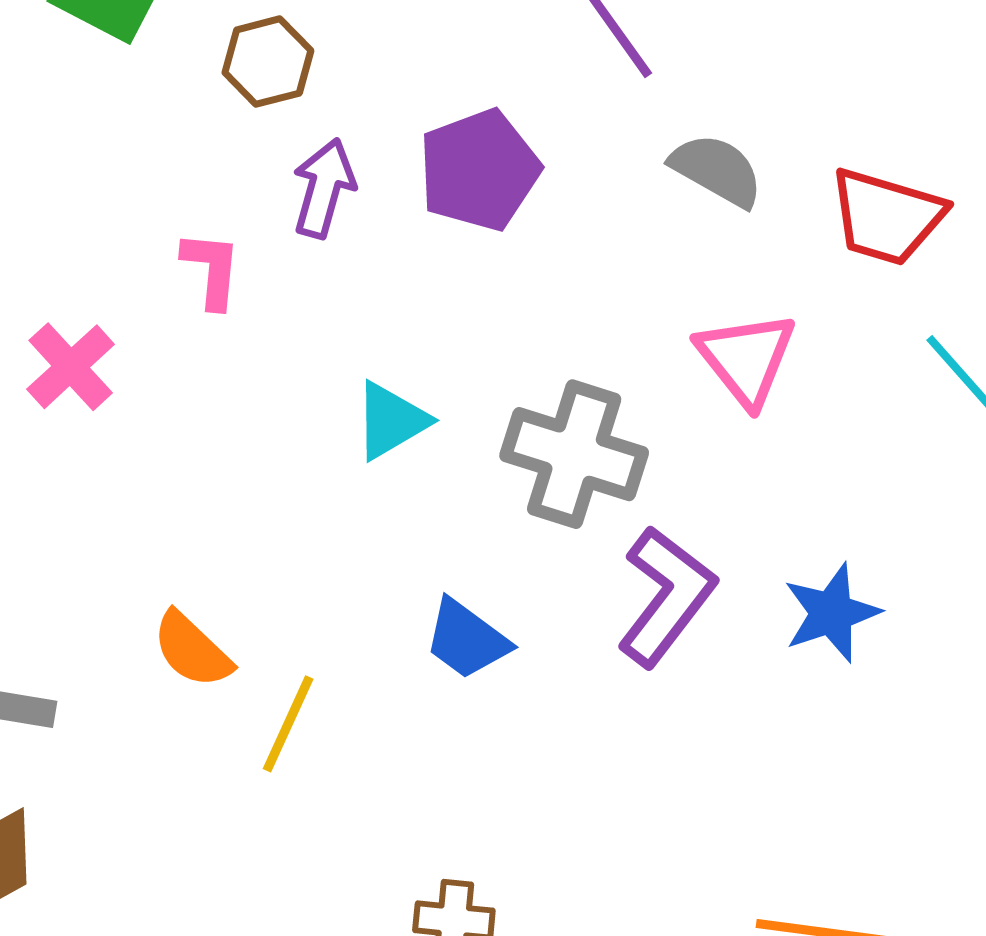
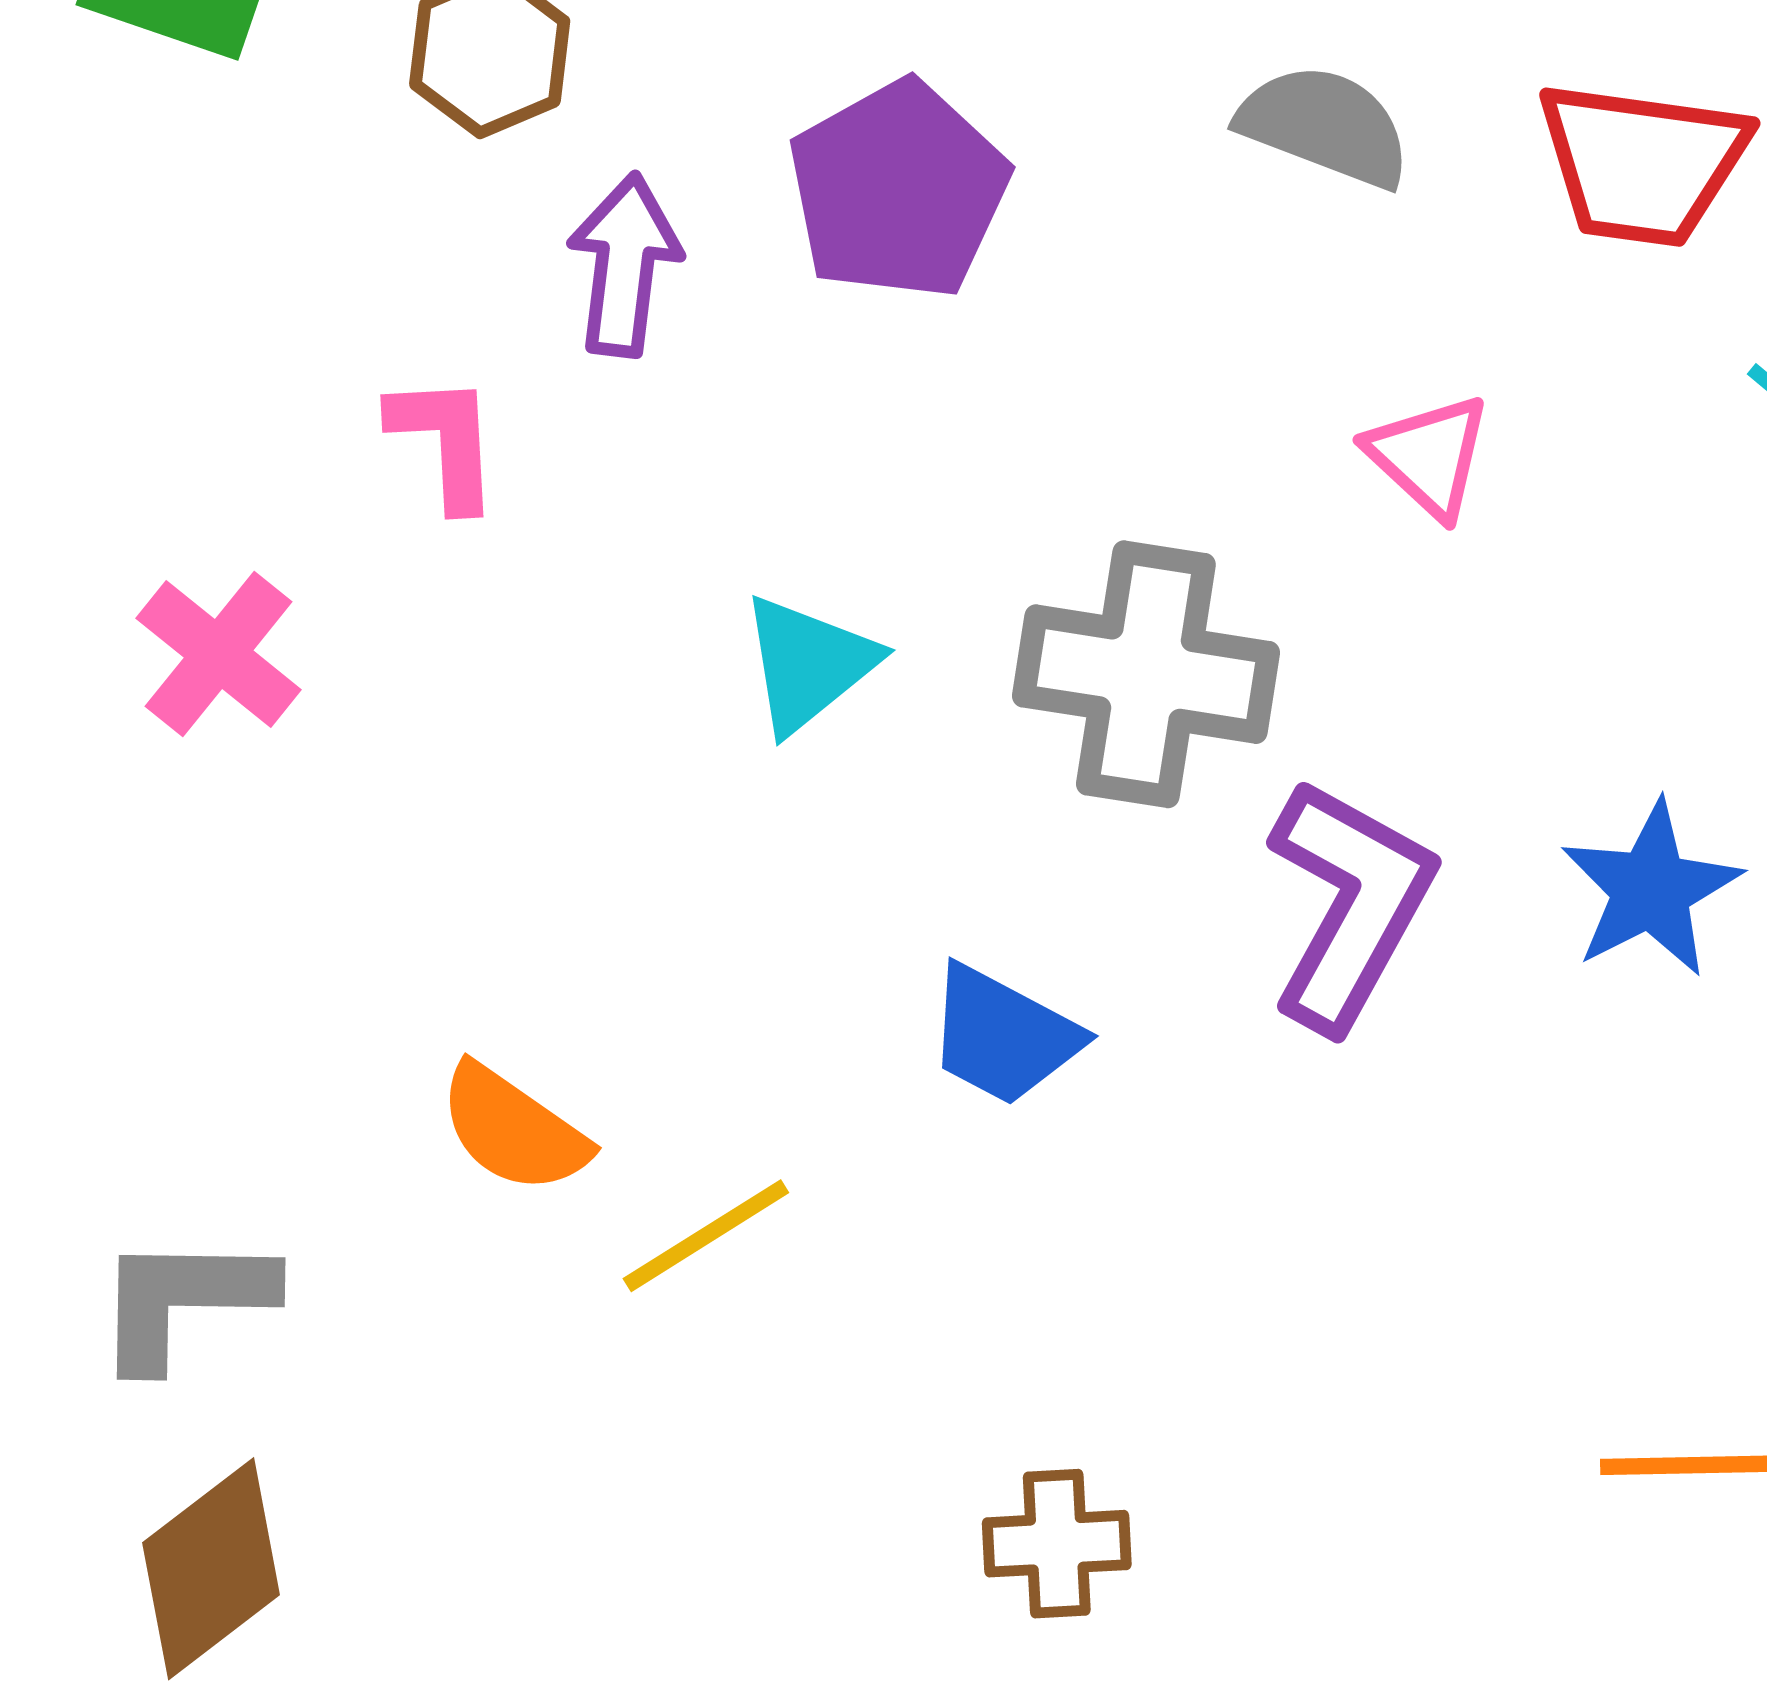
pink triangle: (746, 358) -> (1429, 456), size x0.7
yellow line: (288, 724) -> (706, 1236), turned 42

